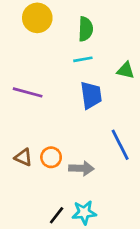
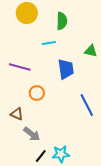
cyan line: (83, 59) -> (49, 43), moved
orange circle: (51, 157) -> (37, 93), moved
gray arrow: (81, 168) -> (32, 134), moved, turned 36

